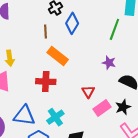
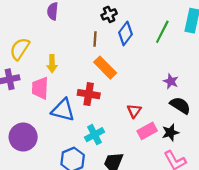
green line: (114, 29) -> (162, 32), moved
purple star: (109, 63) -> (171, 81), moved
blue triangle: (24, 116) -> (63, 110), moved

